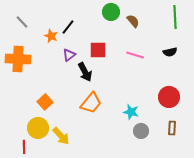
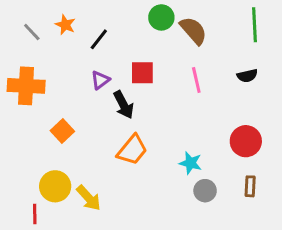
brown semicircle: (133, 21) -> (193, 31), size x1.5
orange star: (51, 36) -> (65, 25), moved
pink line: (135, 55) -> (196, 80), turned 60
orange square: (45, 102) -> (62, 131), moved

